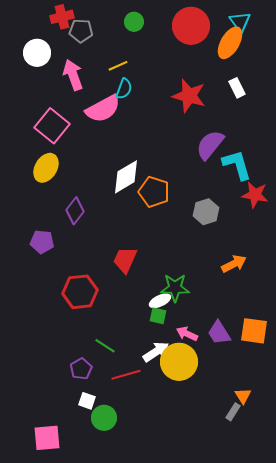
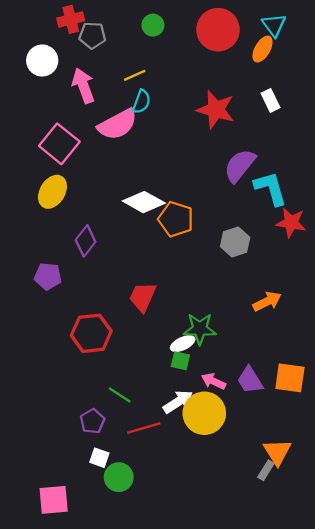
orange ellipse: (230, 43) -> (263, 49), size x0.7
white diamond: (126, 177) -> (144, 202), turned 60
orange triangle: (243, 396) -> (277, 452), size x1.5

